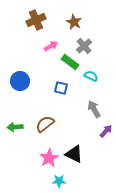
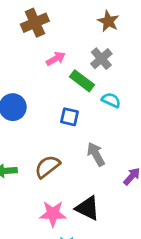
brown star: (74, 22) -> (108, 21), moved
gray arrow: (94, 109) -> (96, 154), moved
pink star: (49, 158) -> (53, 214), turned 30

